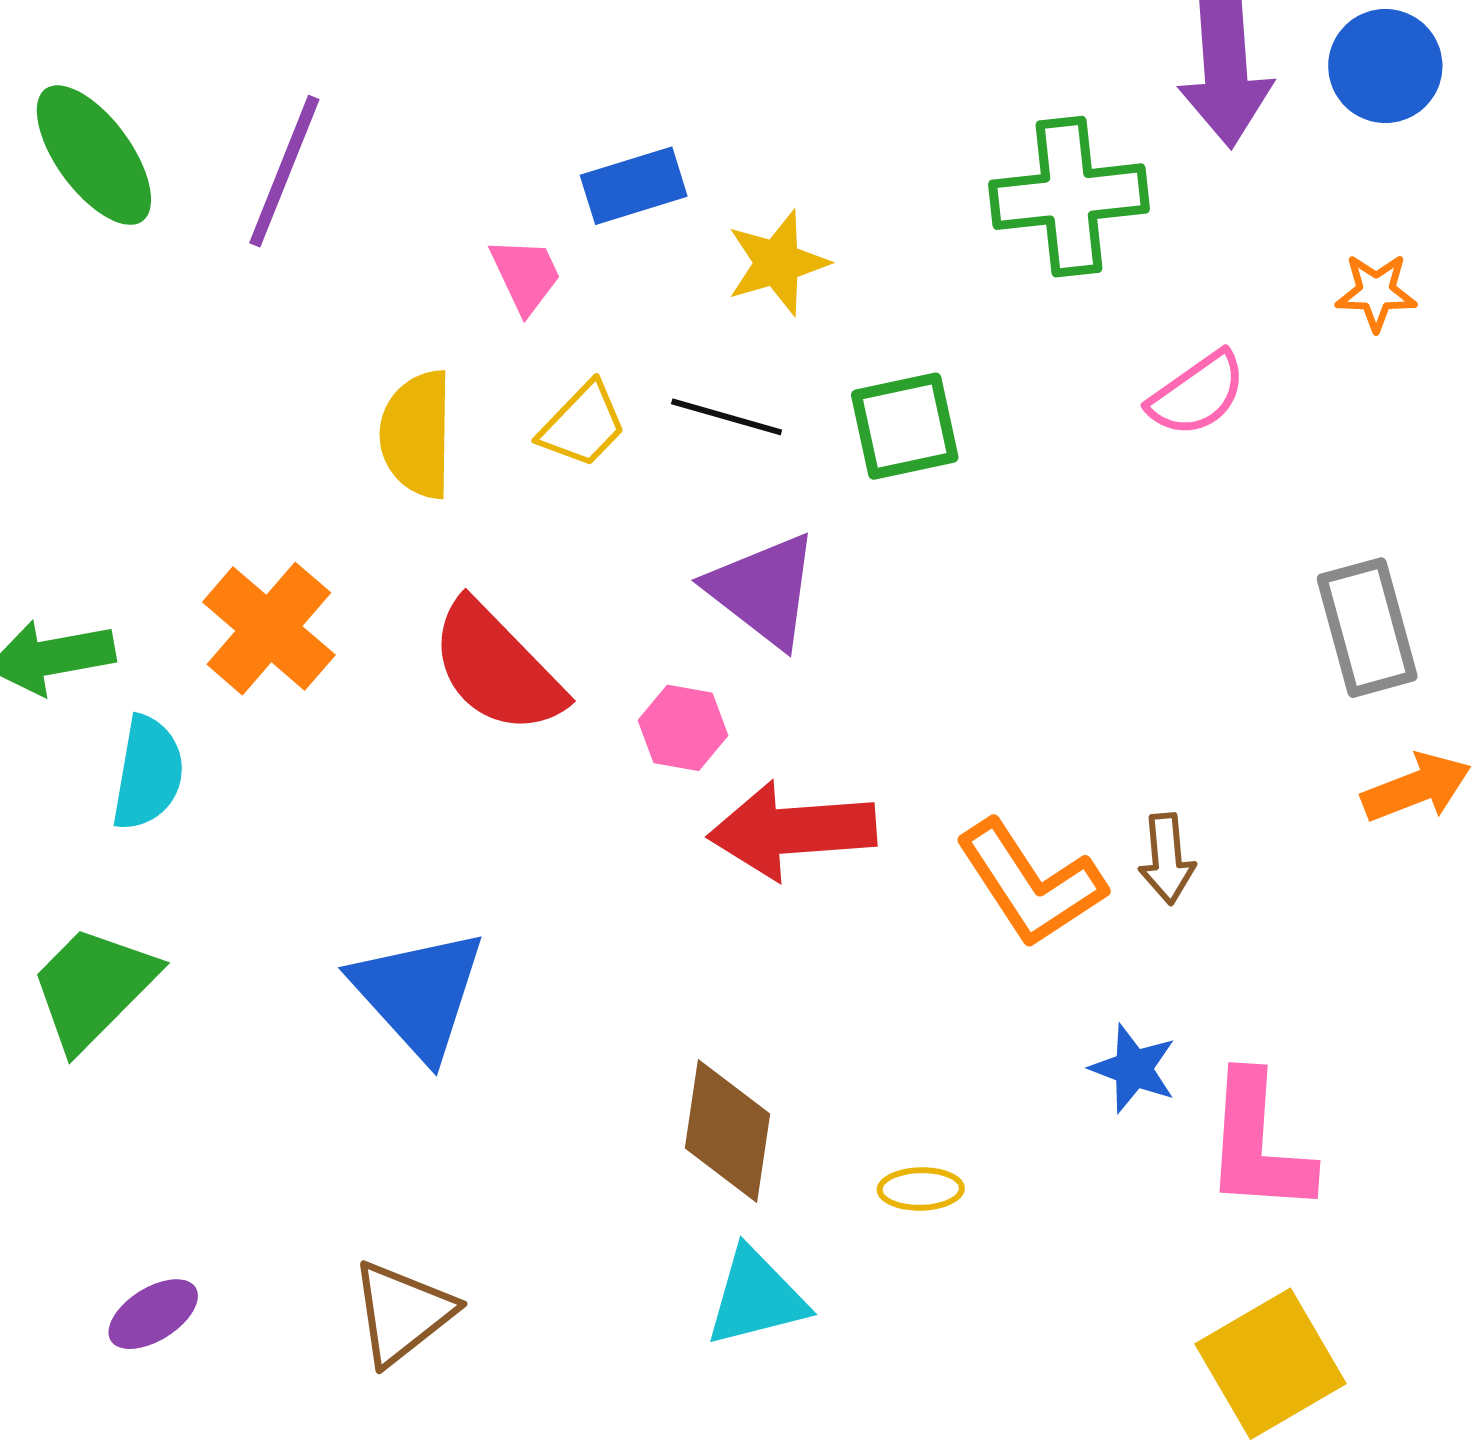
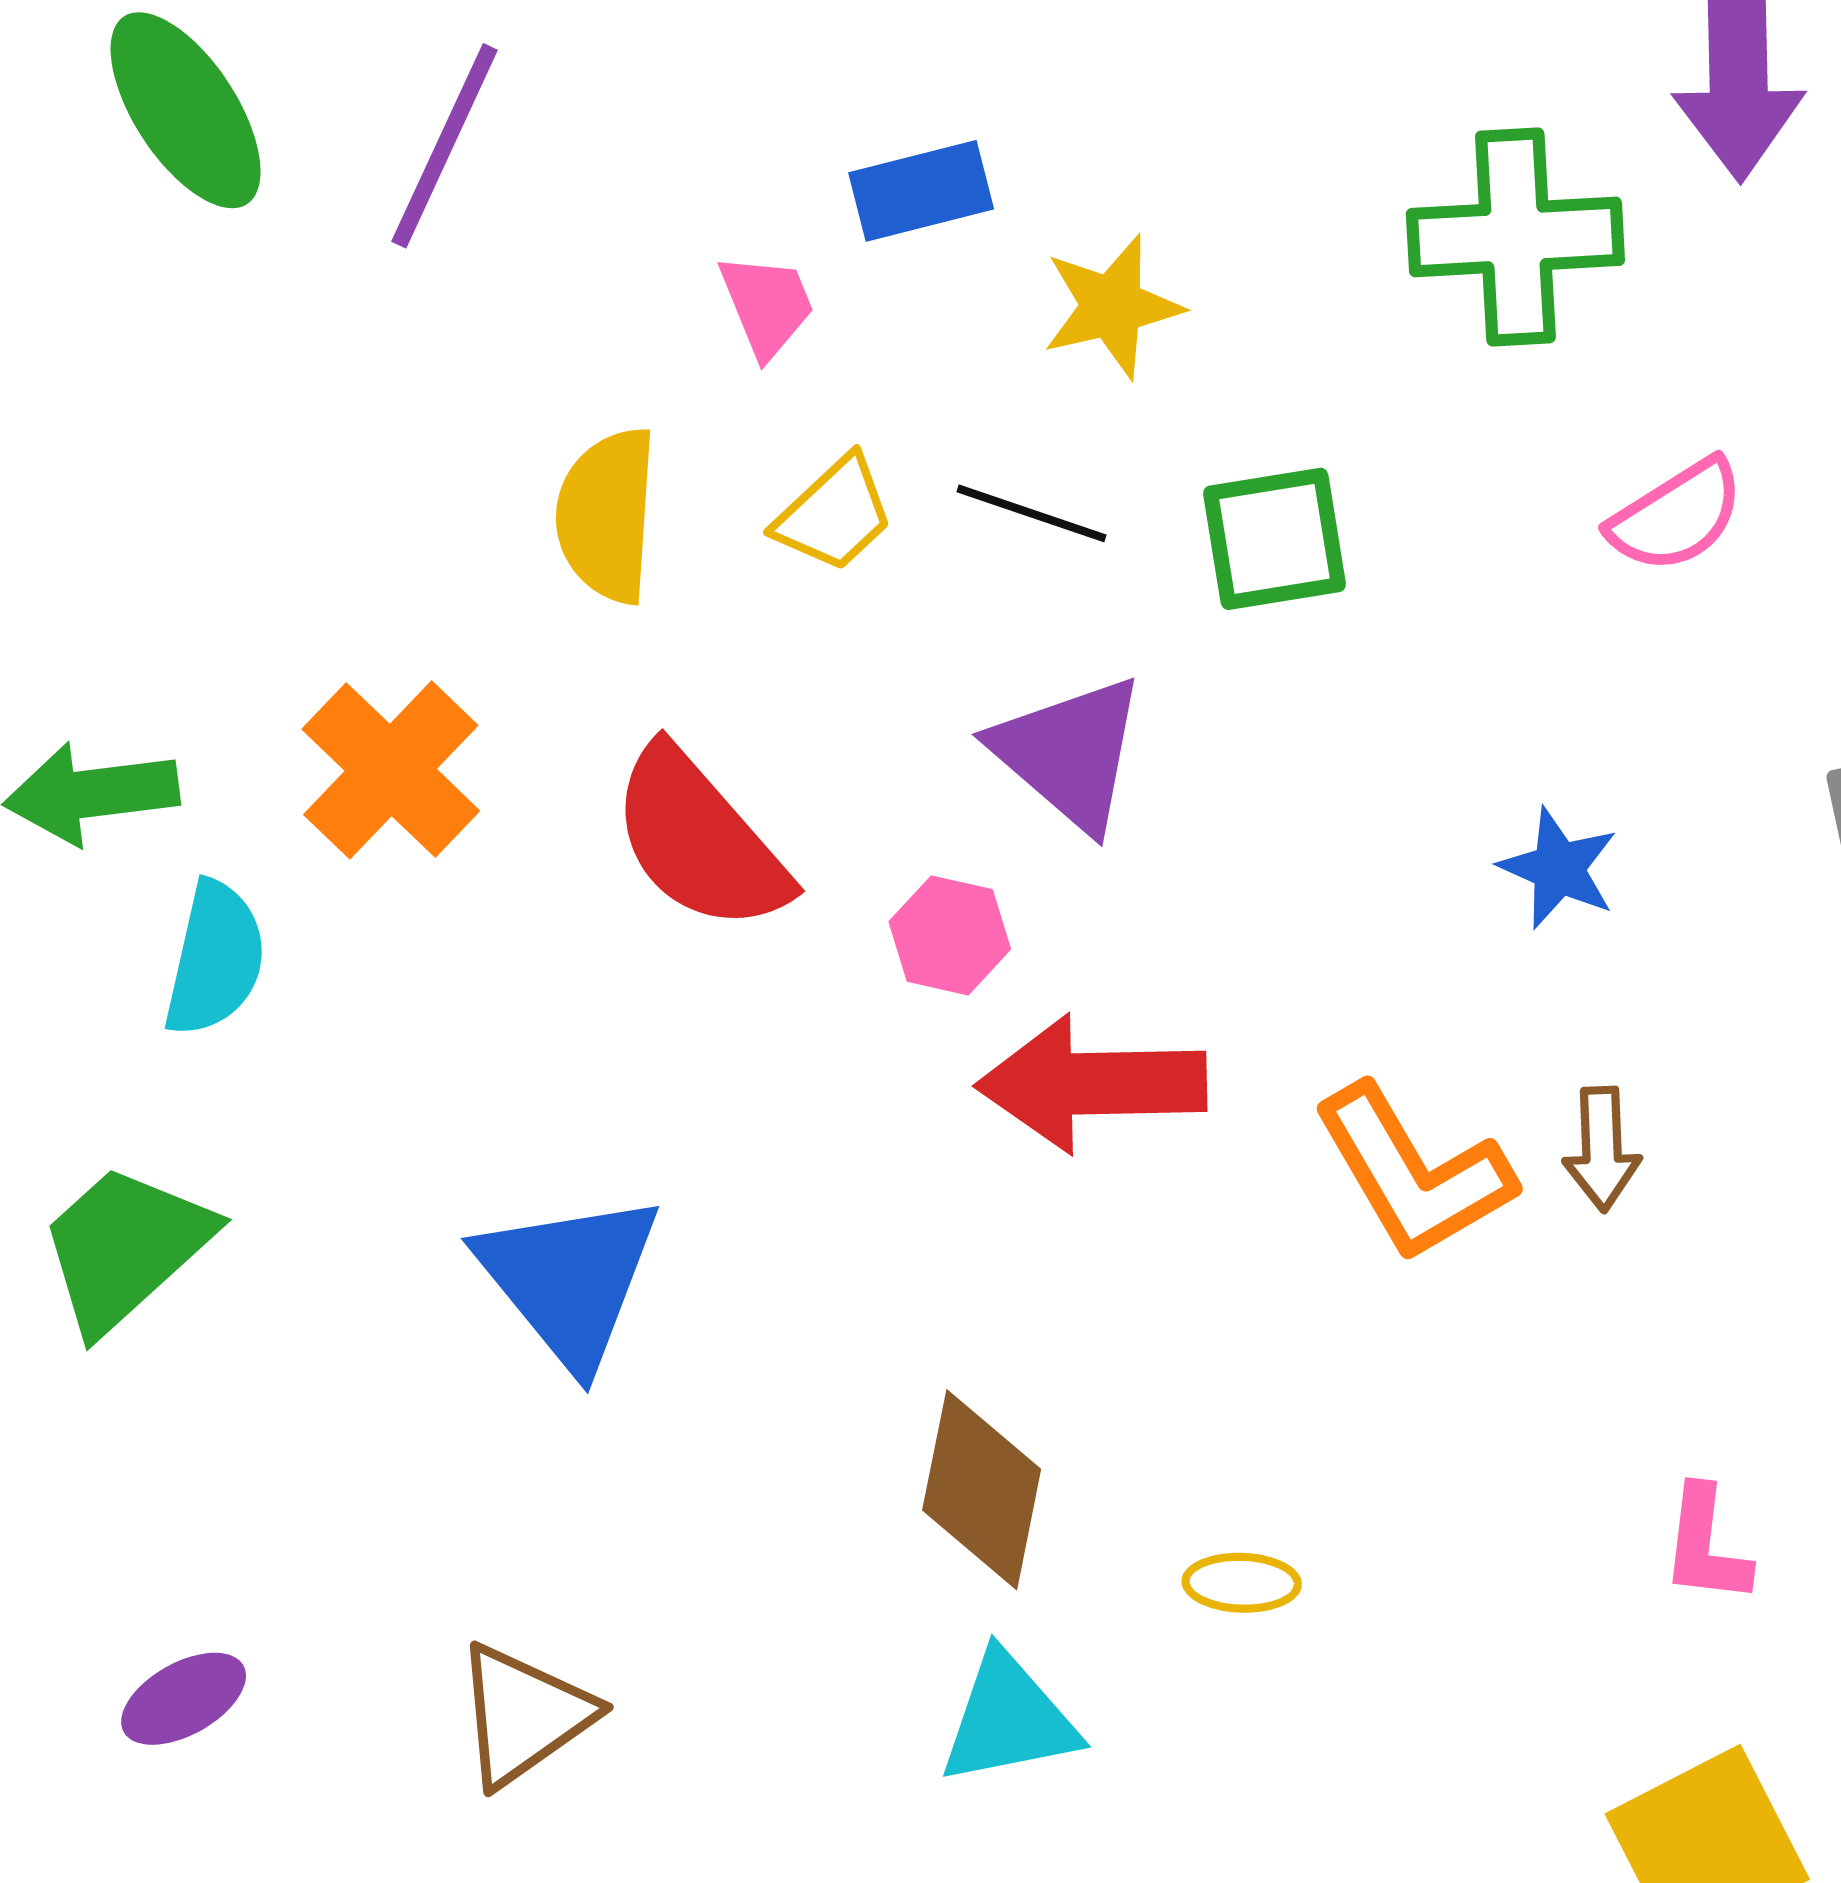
blue star: (1133, 1068) -> (1559, 868), moved
pink L-shape: (1258, 1144) -> (1706, 1545), size x0.6

